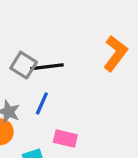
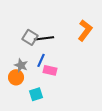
pink rectangle: (65, 138) -> (50, 70), moved

